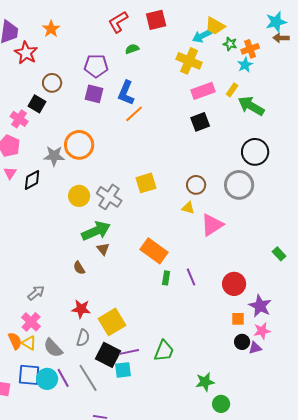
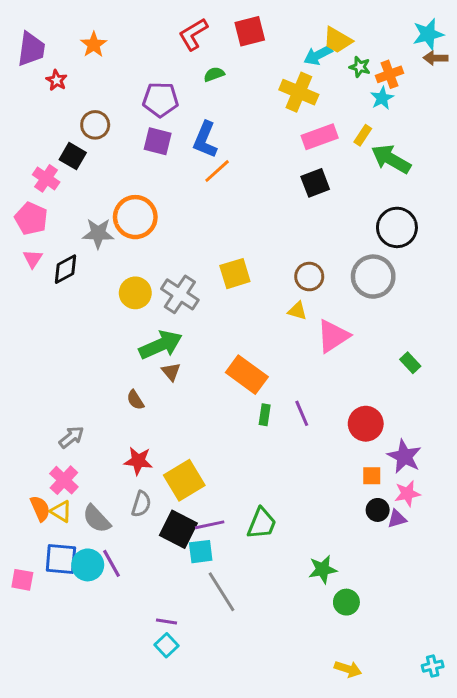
red star: (26, 53) -> (56, 80), size x0.6
green rectangle: (279, 254) -> (410, 363), moved
gray line: (88, 378) -> (222, 592), moved

